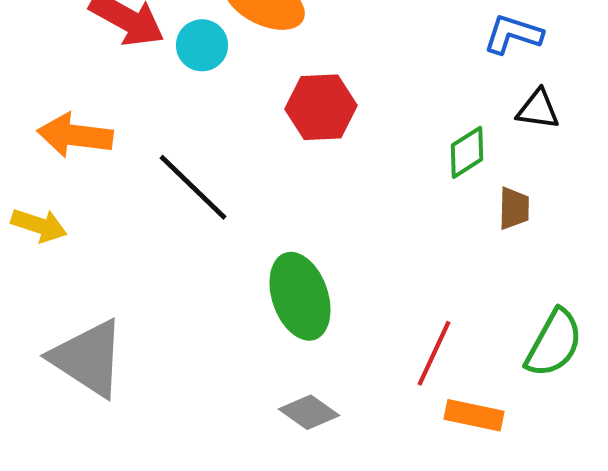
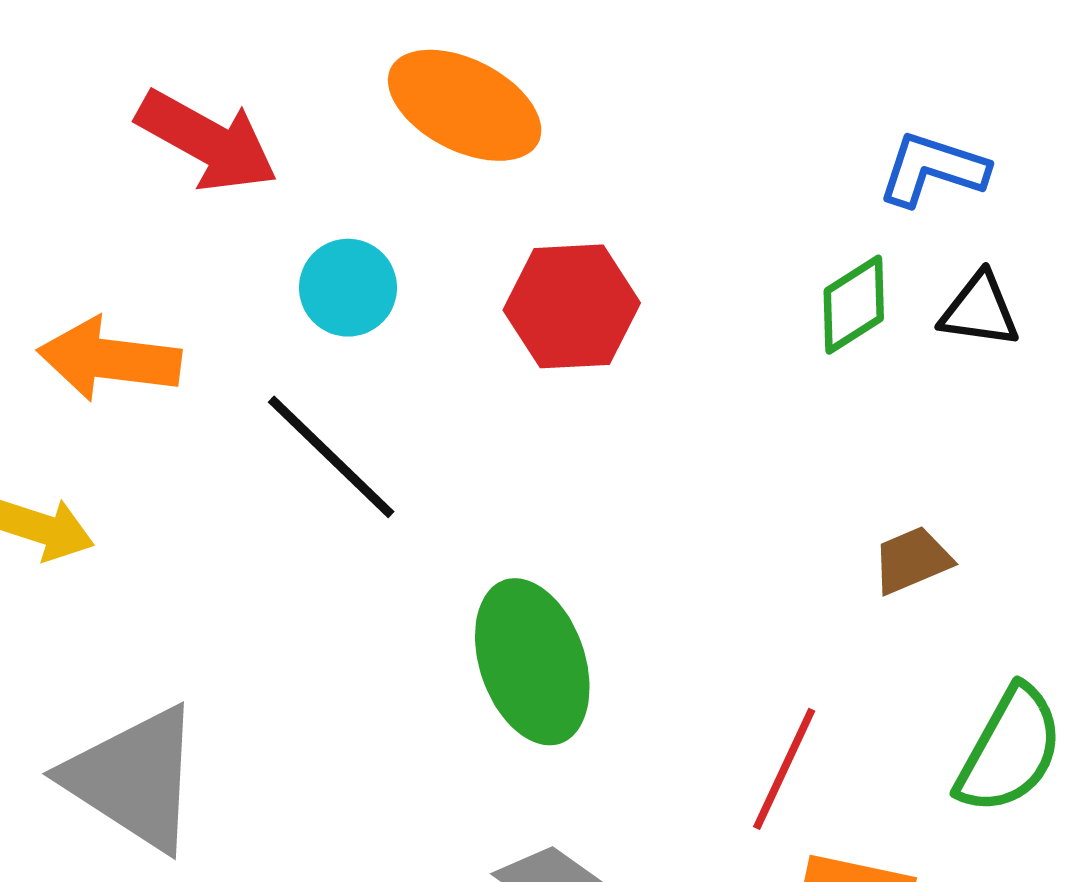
cyan circle: (202, 45) -> (348, 288), moved
green diamond: (467, 152) -> (854, 305), moved
brown trapezoid: (514, 208) -> (912, 560), moved, turned -114

